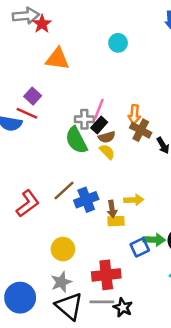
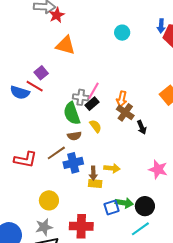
cyan circle: (118, 43) -> (122, 33), moved
brown semicircle: (107, 137) -> (74, 136), moved
red L-shape: (28, 204) -> (25, 160), turned 40

